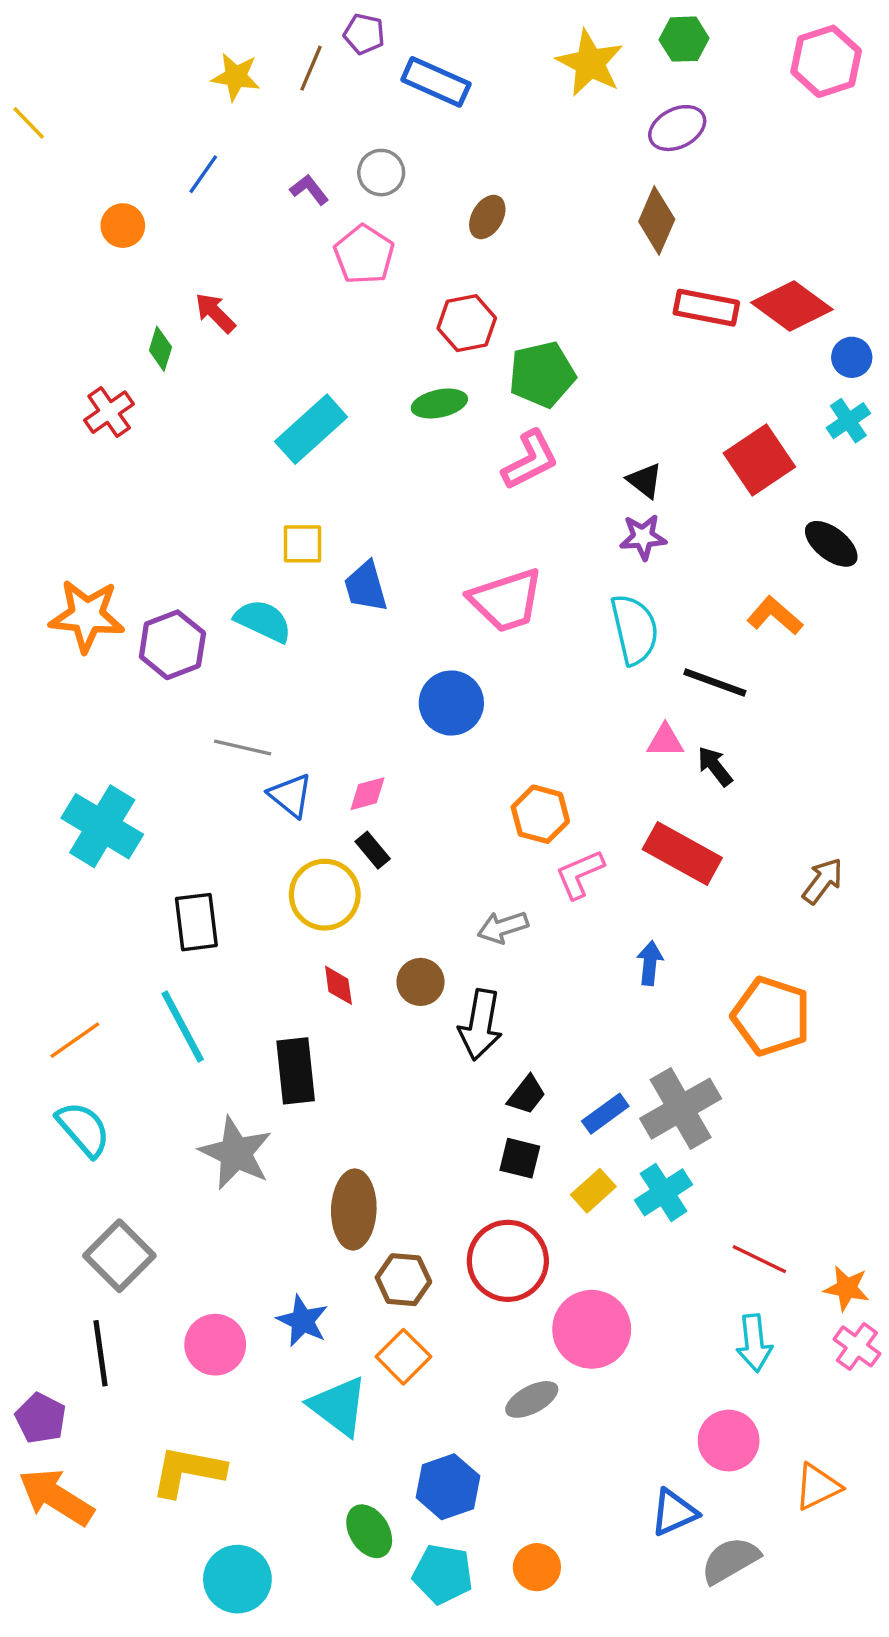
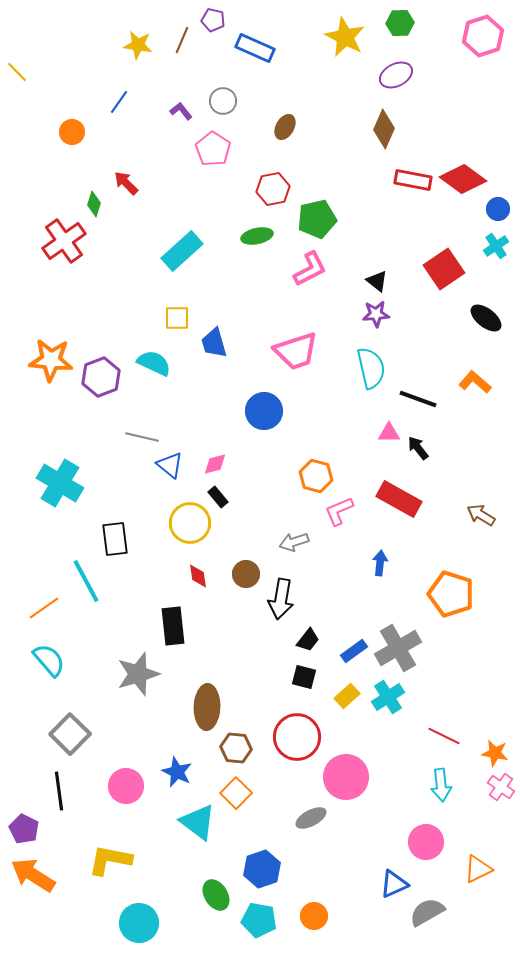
red cross: (109, 412) -> (64, 241), size x1.5
orange L-shape: (775, 616) -> (475, 382), moved
brown arrow: (823, 881) -> (481, 515), turned -96
cyan line: (183, 1026) -> (86, 581), moved
gray star: (236, 1153) -> (138, 674), turned 30

